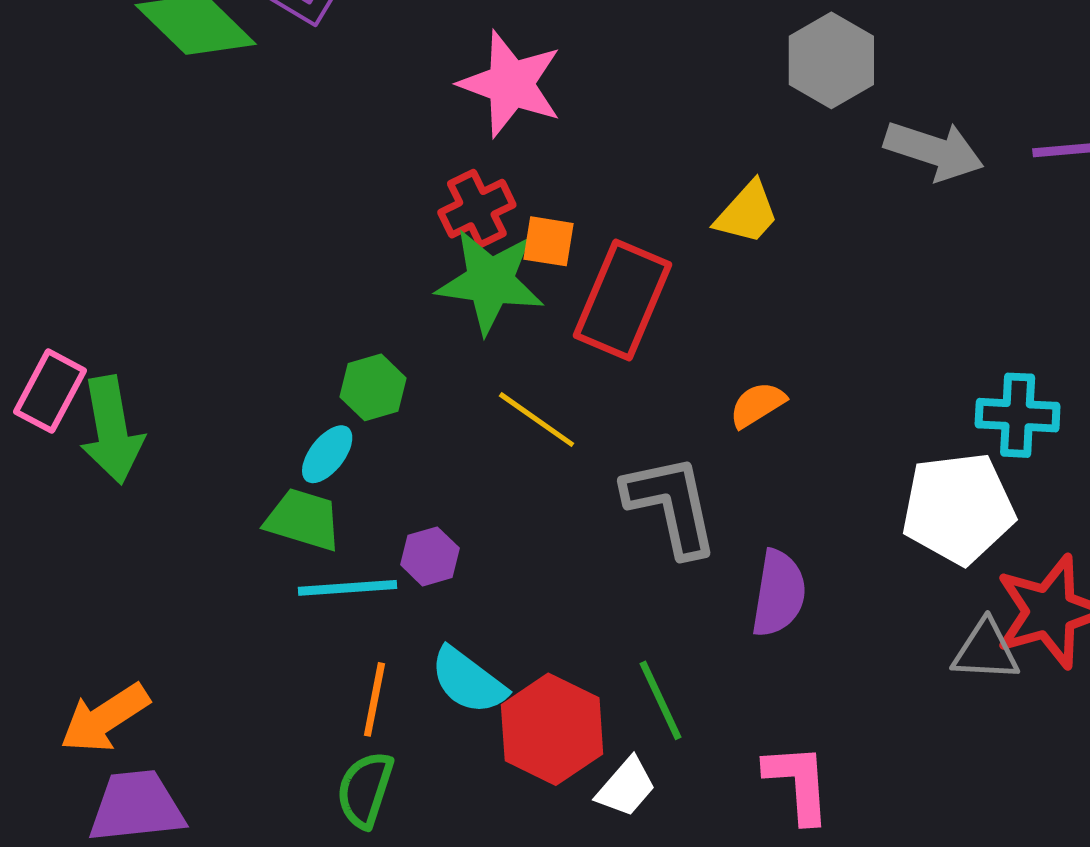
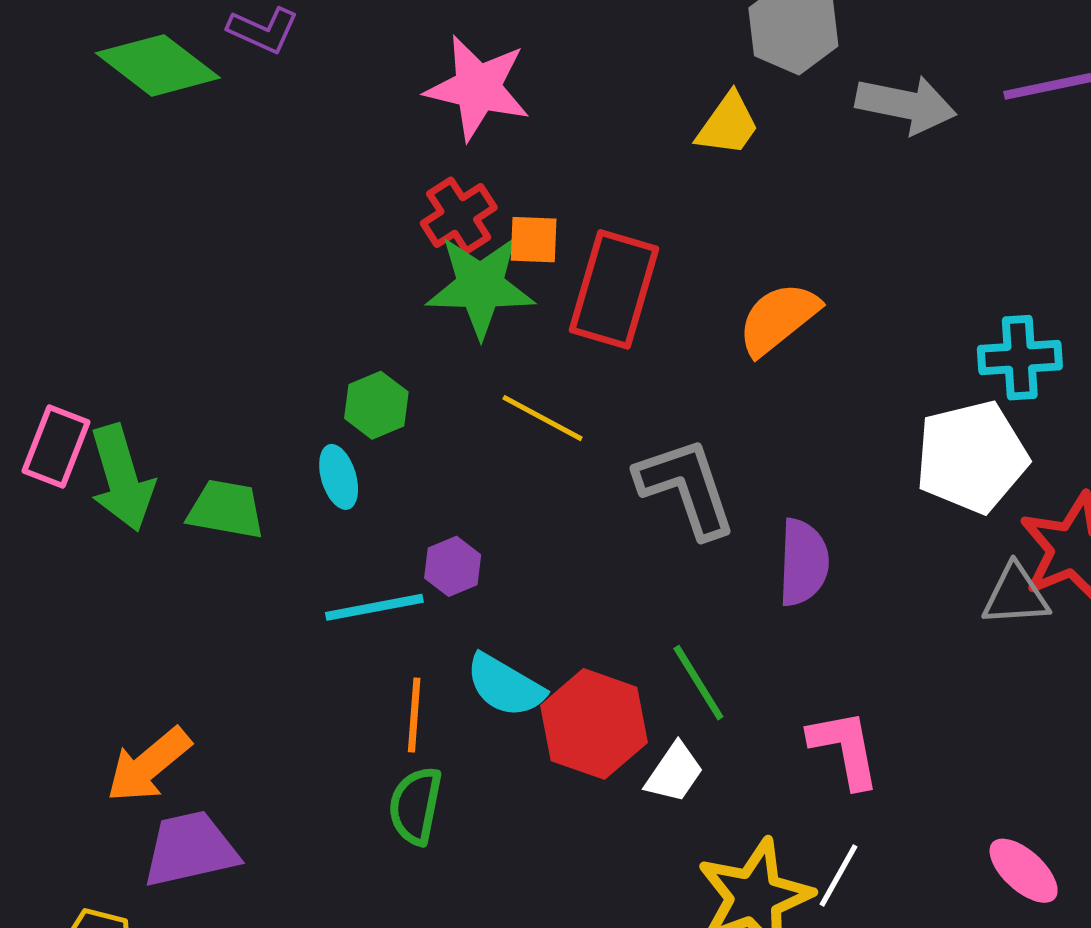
yellow trapezoid: (747, 213) -> (728, 125), moved
orange semicircle: (757, 405) -> (778, 319), moved, size x1.5
cyan ellipse: (327, 454) -> (339, 477), turned -48
green trapezoid: (303, 520) -> (226, 509), moved

